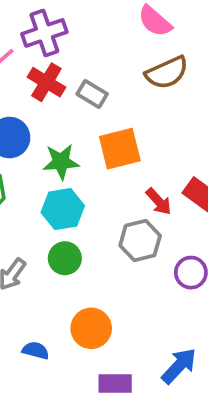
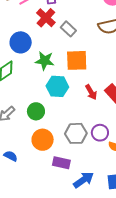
cyan hexagon: (63, 209) -> (57, 86), moved
gray hexagon: (140, 241) -> (76, 133), moved
orange circle: (91, 328) -> (43, 140), moved
purple rectangle: (115, 384) -> (61, 163), moved

